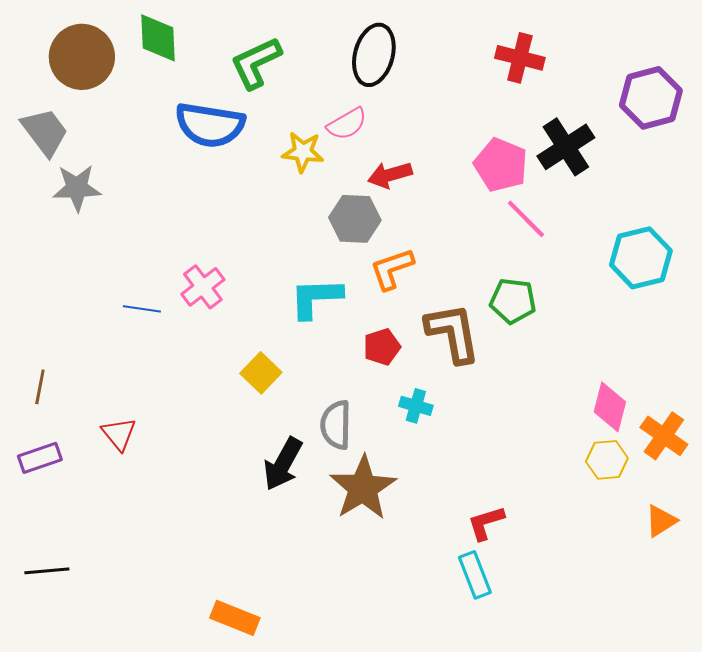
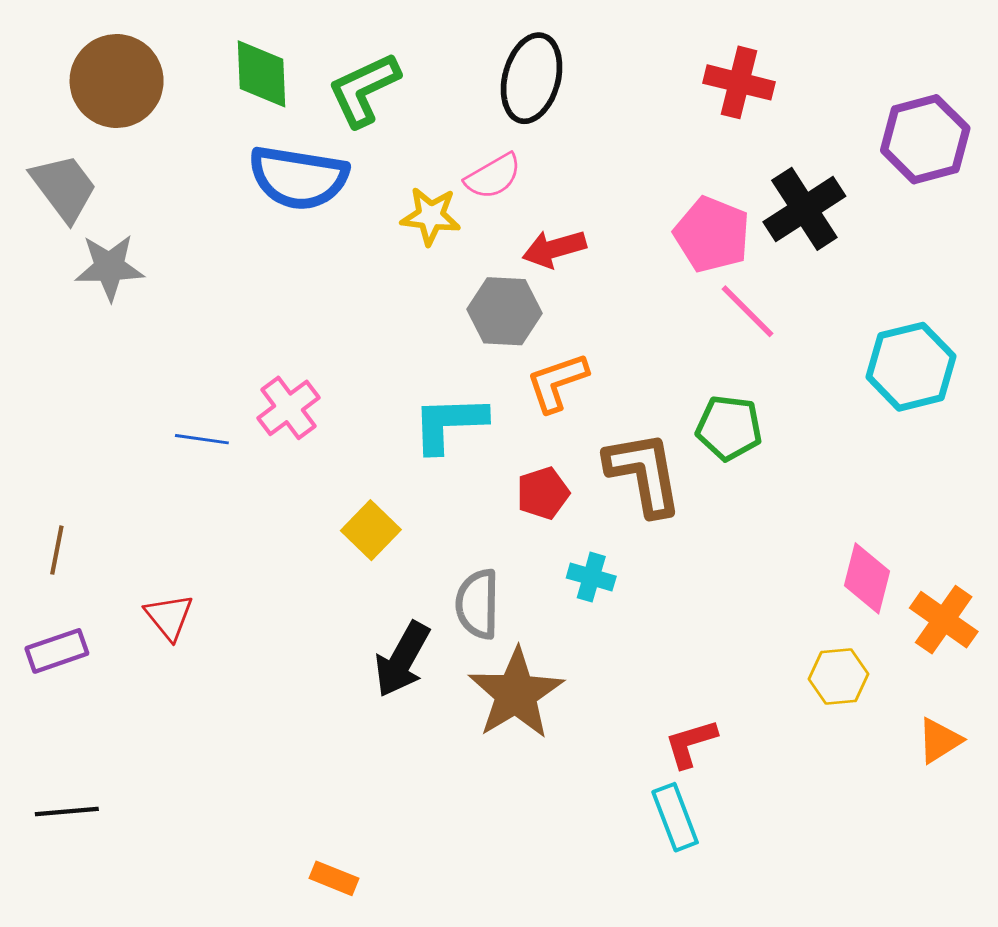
green diamond: (158, 38) -> (262, 74), moved
yellow hexagon: (607, 460) -> (839, 676), moved
orange rectangle: (235, 618) -> (334, 878), size x0.7

